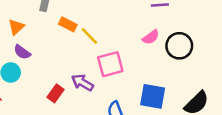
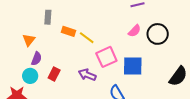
purple semicircle: (22, 52) -> (36, 59), turned -96
red rectangle: (56, 93) -> (54, 74), moved
blue square: (153, 96) -> (133, 66), moved

